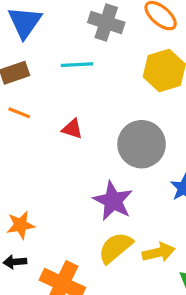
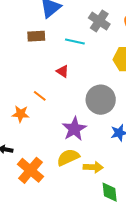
orange line: (19, 113) -> (40, 96), moved
red triangle: (72, 129) -> (63, 71), moved
orange star: (21, 225) -> (21, 114), moved

